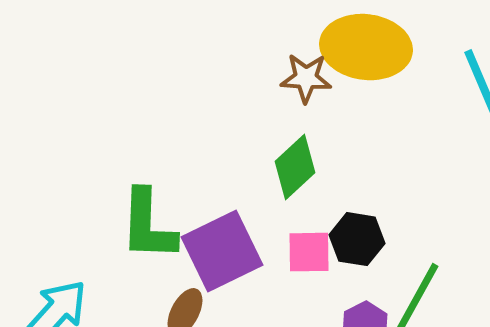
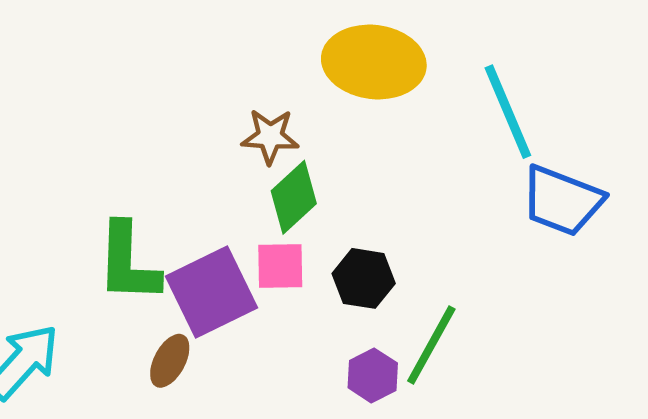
brown star: (306, 78) -> (270, 136), moved
pink square: (309, 252) -> (280, 266), moved

